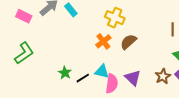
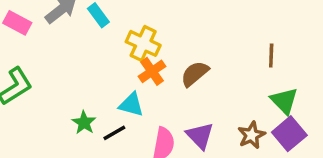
yellow cross: (115, 18) -> (143, 43), moved
cyan triangle: (102, 71) -> (131, 105), moved

